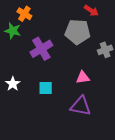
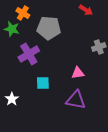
gray pentagon: (77, 32) -> (49, 28), moved
purple cross: (41, 49) -> (29, 54), moved
white star: (13, 84) -> (12, 99), moved

